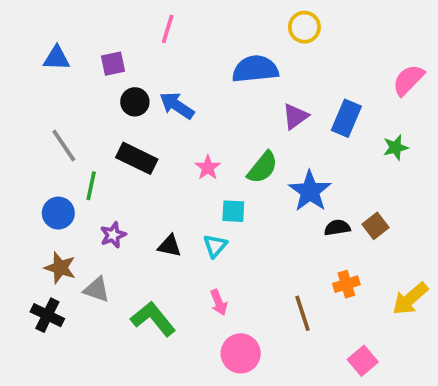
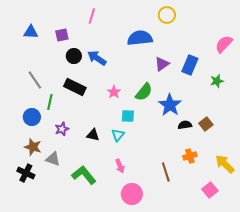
yellow arrow: (410, 299) -> (225, 164), turned 85
pink square: (363, 361) -> (210, 190), moved

